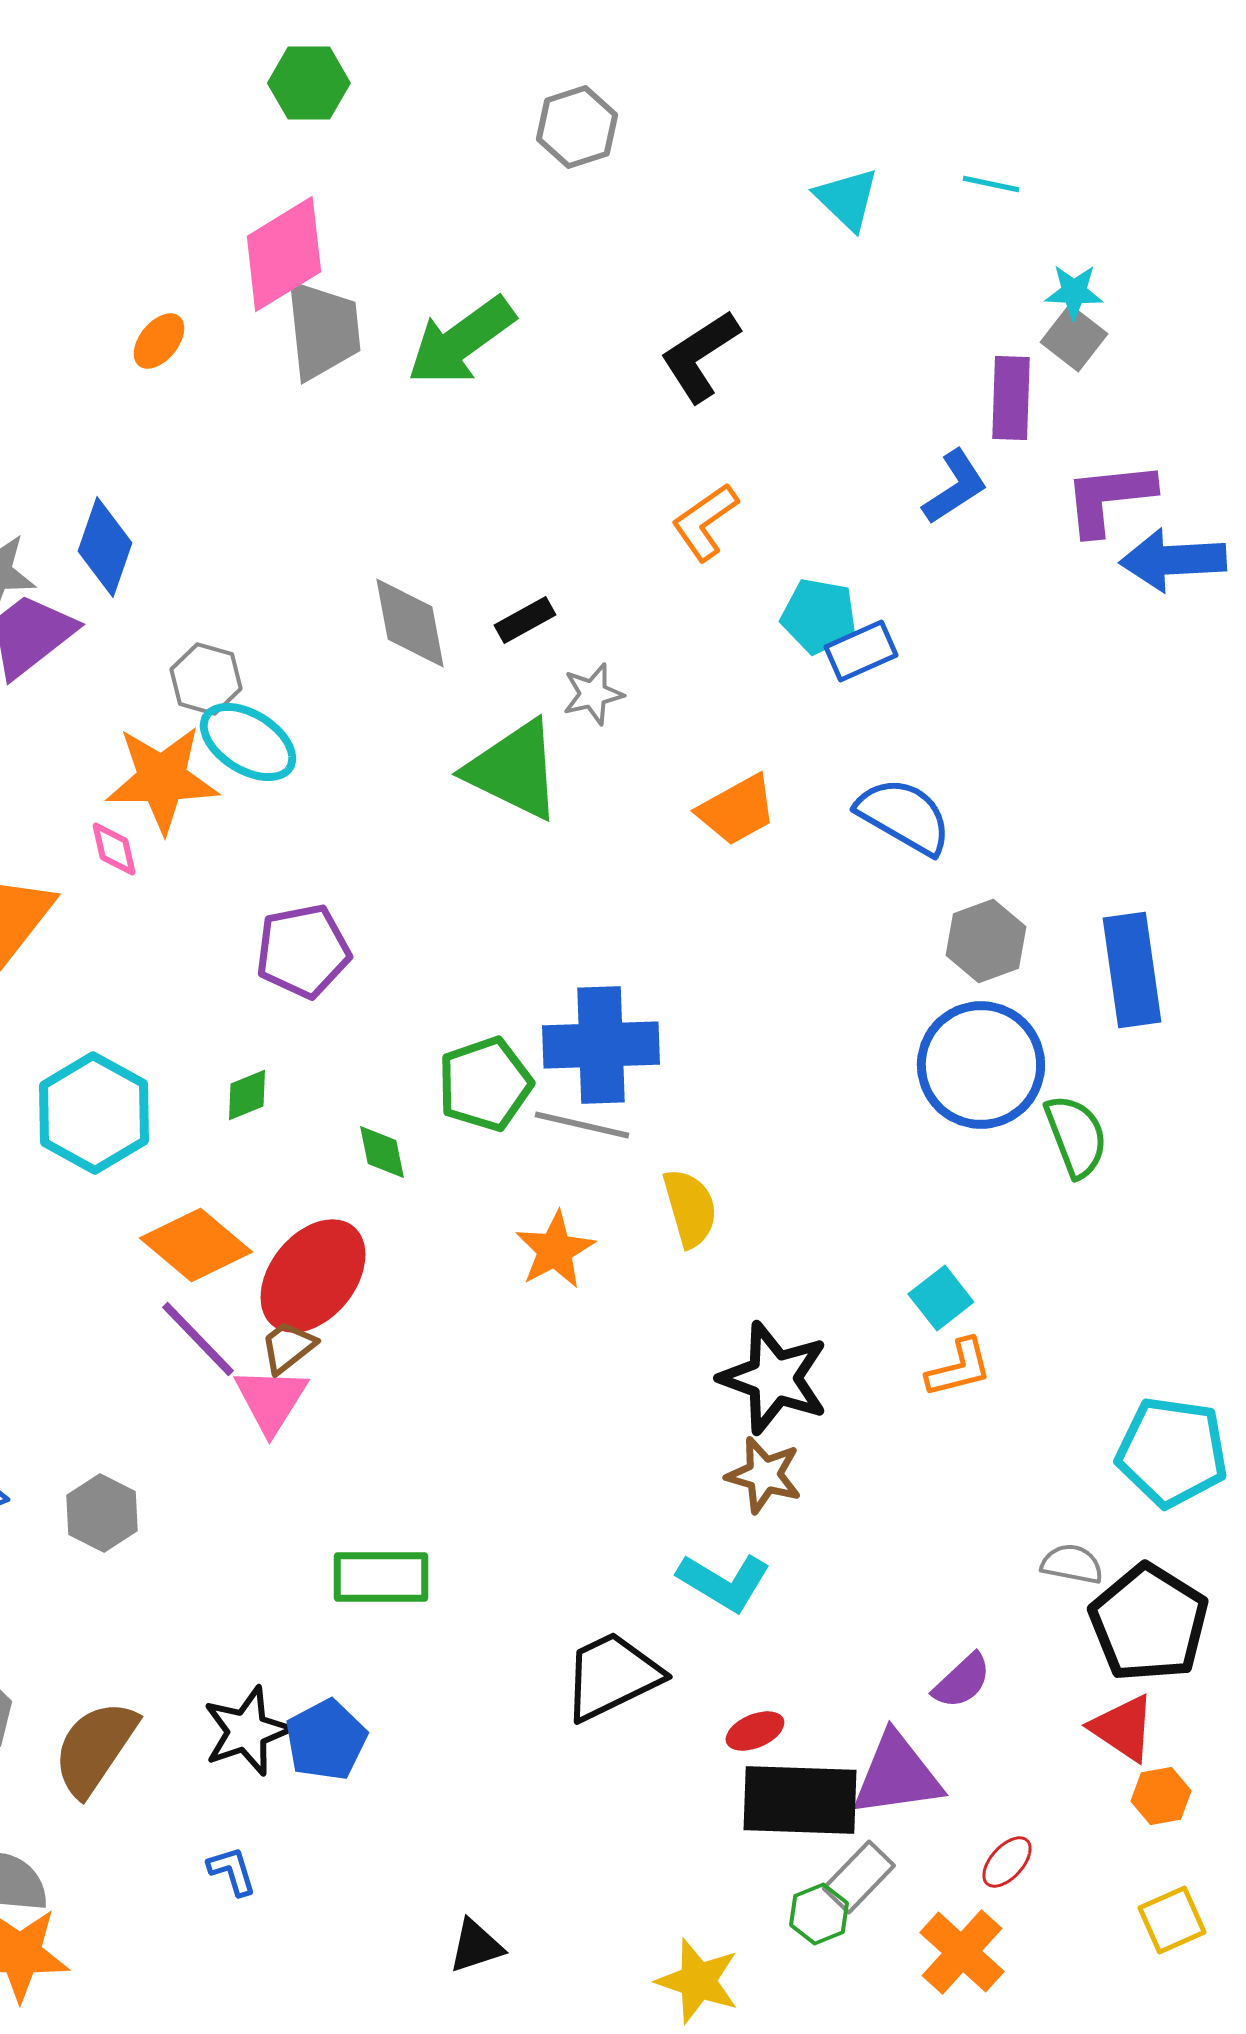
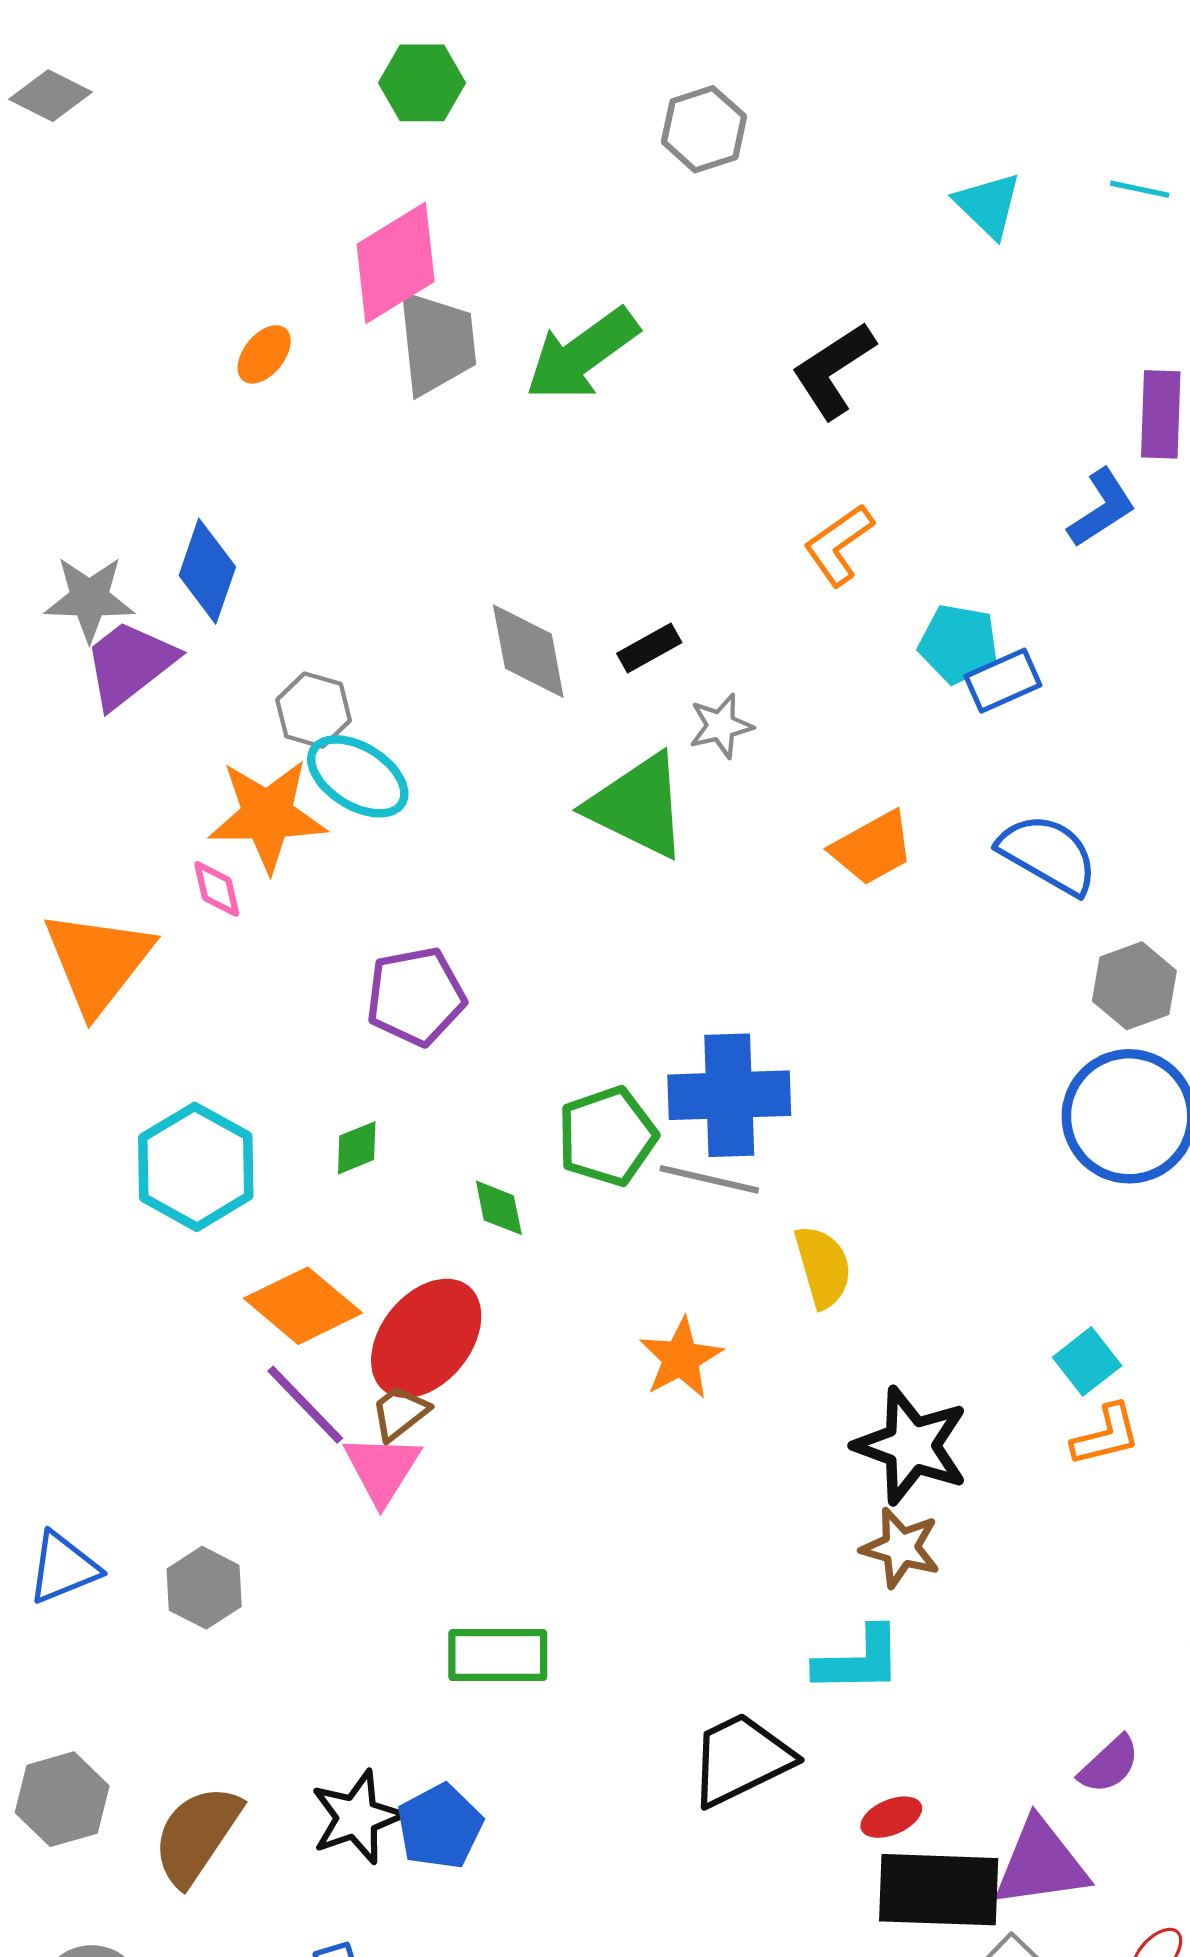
orange star: (555, 1250) -> (681, 1358), moved
cyan L-shape: (724, 1582) -> (859, 1660), turned -32

